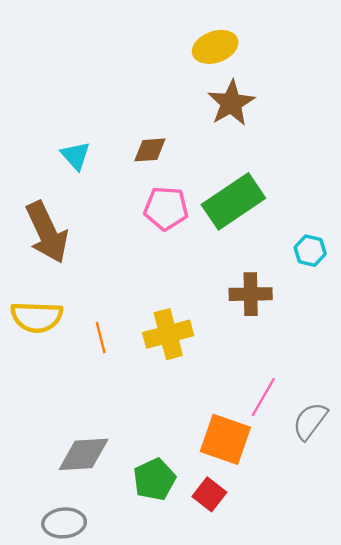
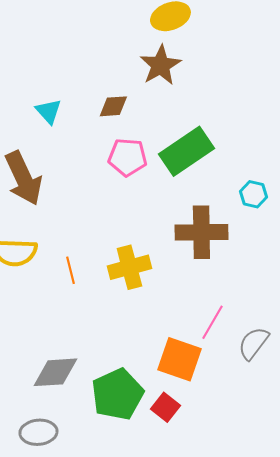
brown star: (231, 103) -> (160, 65), moved
brown cross: (251, 294) -> (201, 232), size x1.4
green pentagon: (154, 479) -> (117, 394), size x1.4

